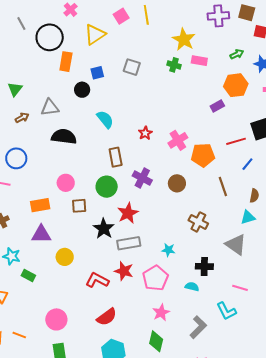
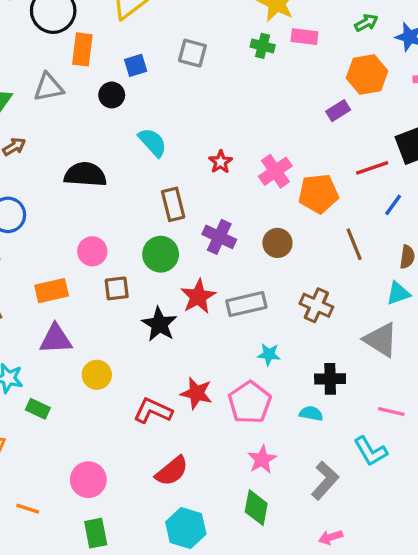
gray triangle: (50, 108) -> (48, 87), moved
gray rectangle: (129, 243) -> (246, 304), moved

